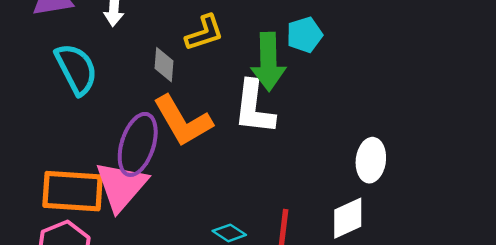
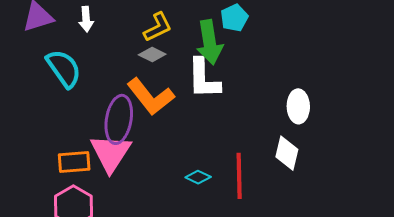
gray diamond: (164, 65) -> (152, 54), moved, turned -60
orange rectangle: (73, 191) -> (74, 162), size x0.7
white diamond: (348, 218) -> (287, 153), turned -44

